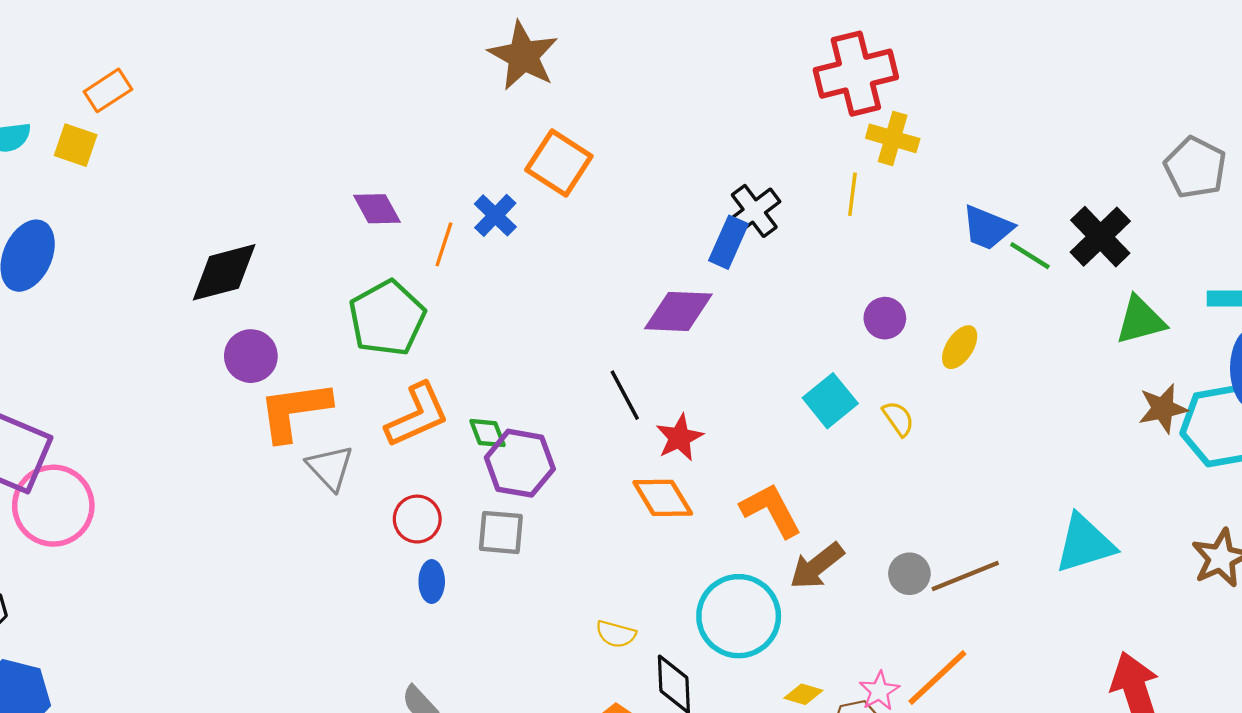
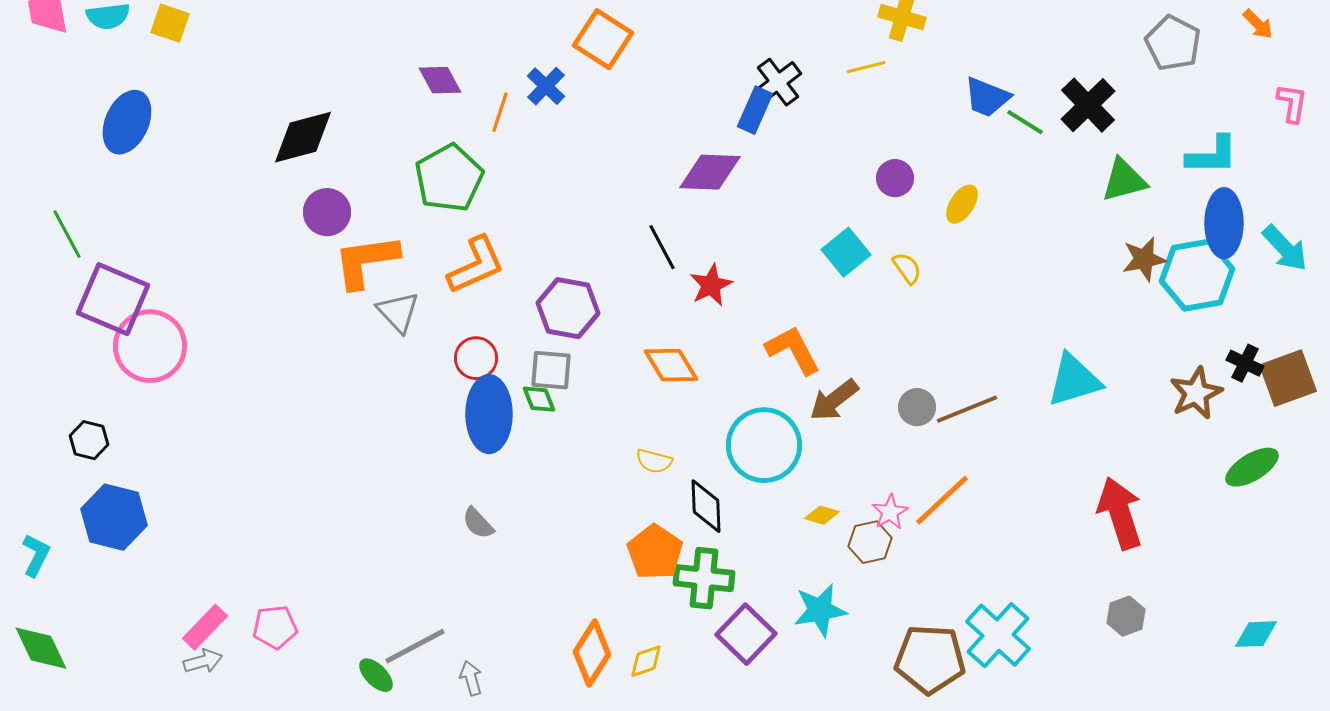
yellow line: (852, 194) -> (866, 67), turned 69
green diamond: (487, 433) -> (539, 399), moved
orange diamond: (663, 498) -> (671, 365), moved
blue ellipse: (432, 582) -> (489, 414), size x2.0

